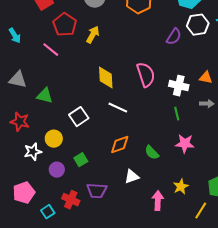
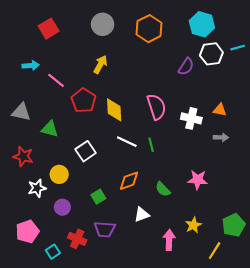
red pentagon: (65, 25) -> (84, 100), moved
cyan arrow: (15, 36) -> (31, 66), moved, turned -63
green line: (177, 114) -> (151, 145), moved
green square: (81, 160) -> (98, 197), moved

